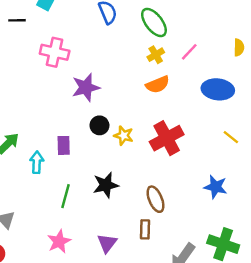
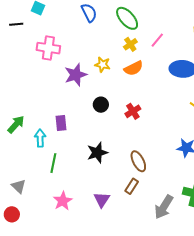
black circle: (99, 125) -> (101, 105), moved
yellow star: (124, 135) -> (103, 65), moved
red cross: (167, 138) -> (133, 111), moved, size x0.6
green line: (66, 196) -> (53, 163), moved
brown rectangle: (145, 229) -> (132, 186), turned 35

